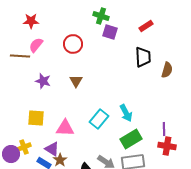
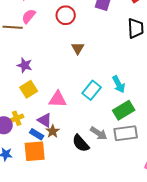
purple star: (43, 81) -> (25, 65), moved
brown triangle: (76, 81) -> (78, 48), moved
yellow square: (36, 118) -> (29, 89), turned -36

